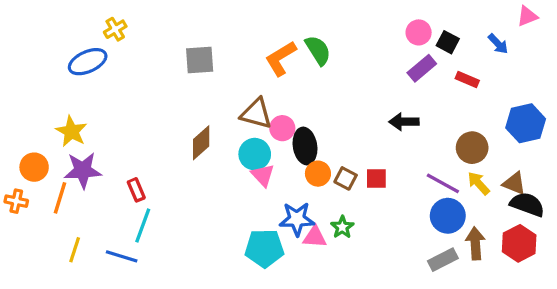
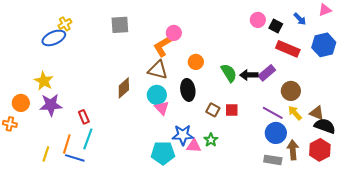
yellow cross: (115, 29) -> (65, 24), moved
blue arrow: (498, 44) -> (300, 19), moved
green semicircle: (318, 50) -> (229, 73), moved
orange L-shape: (281, 58) -> (163, 46), moved
gray square: (200, 60) -> (120, 25), moved
purple rectangle: (422, 68) -> (267, 73), moved
red rectangle: (467, 79) -> (288, 49), size x1.6
blue hexagon: (526, 123) -> (324, 45), moved
pink circle: (282, 128) -> (174, 33), moved
orange circle: (318, 174) -> (196, 62), moved
orange line: (60, 198) -> (67, 144), moved
gray rectangle: (443, 260) -> (273, 160), turned 36

